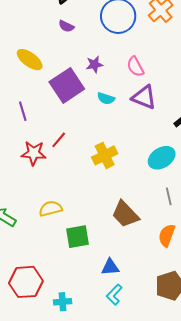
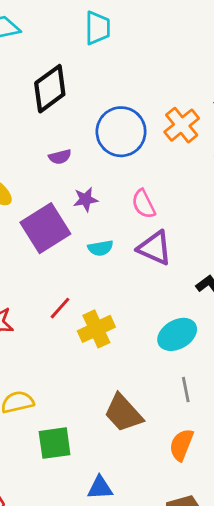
purple semicircle: (66, 26) -> (60, 157), moved, turned -42
cyan semicircle: (106, 98) -> (100, 248), turned -30
red line: (59, 140) -> (60, 308), moved

